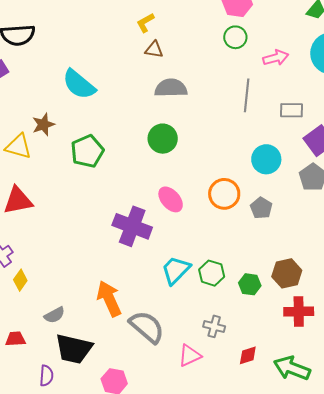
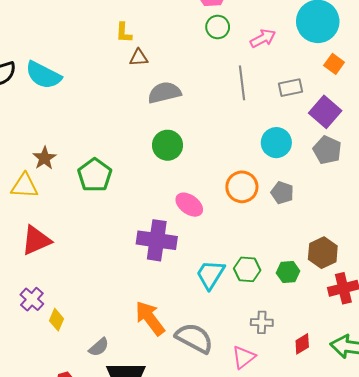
yellow L-shape: (145, 23) -> (124, 33), turned -45
cyan semicircle: (79, 84) -> (43, 75), moved

